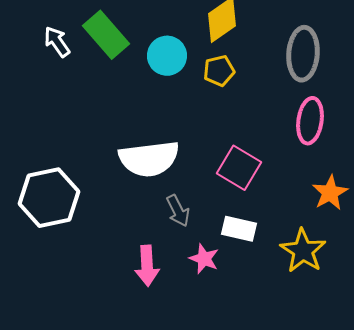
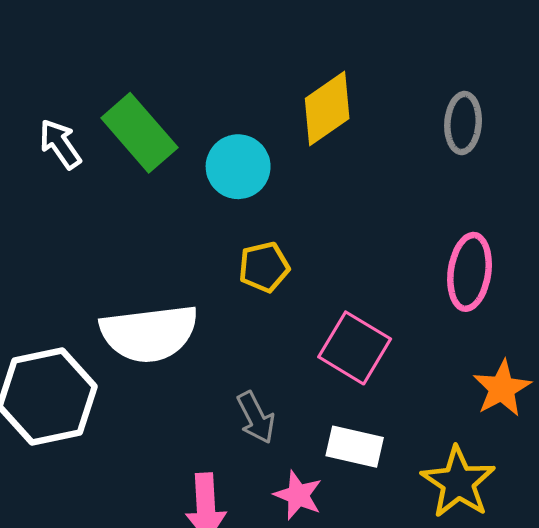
gray ellipse: (303, 54) -> (463, 123), moved, size x0.7
yellow pentagon: (219, 71) -> (264, 267), moved
white semicircle: (149, 159) -> (149, 333), moved

